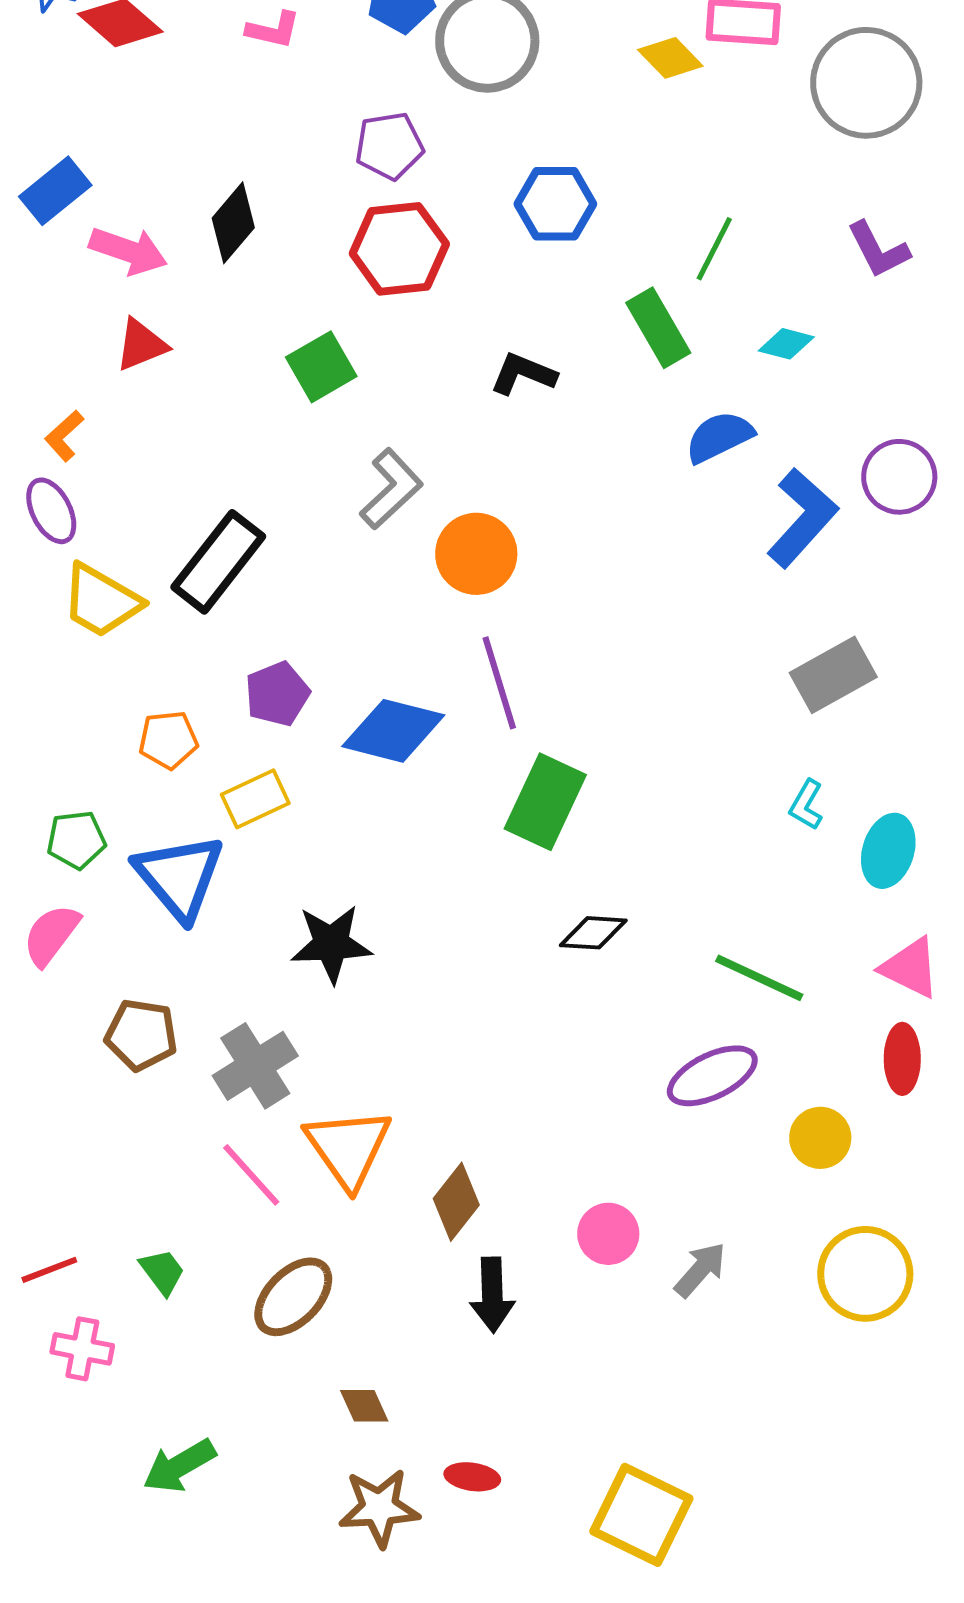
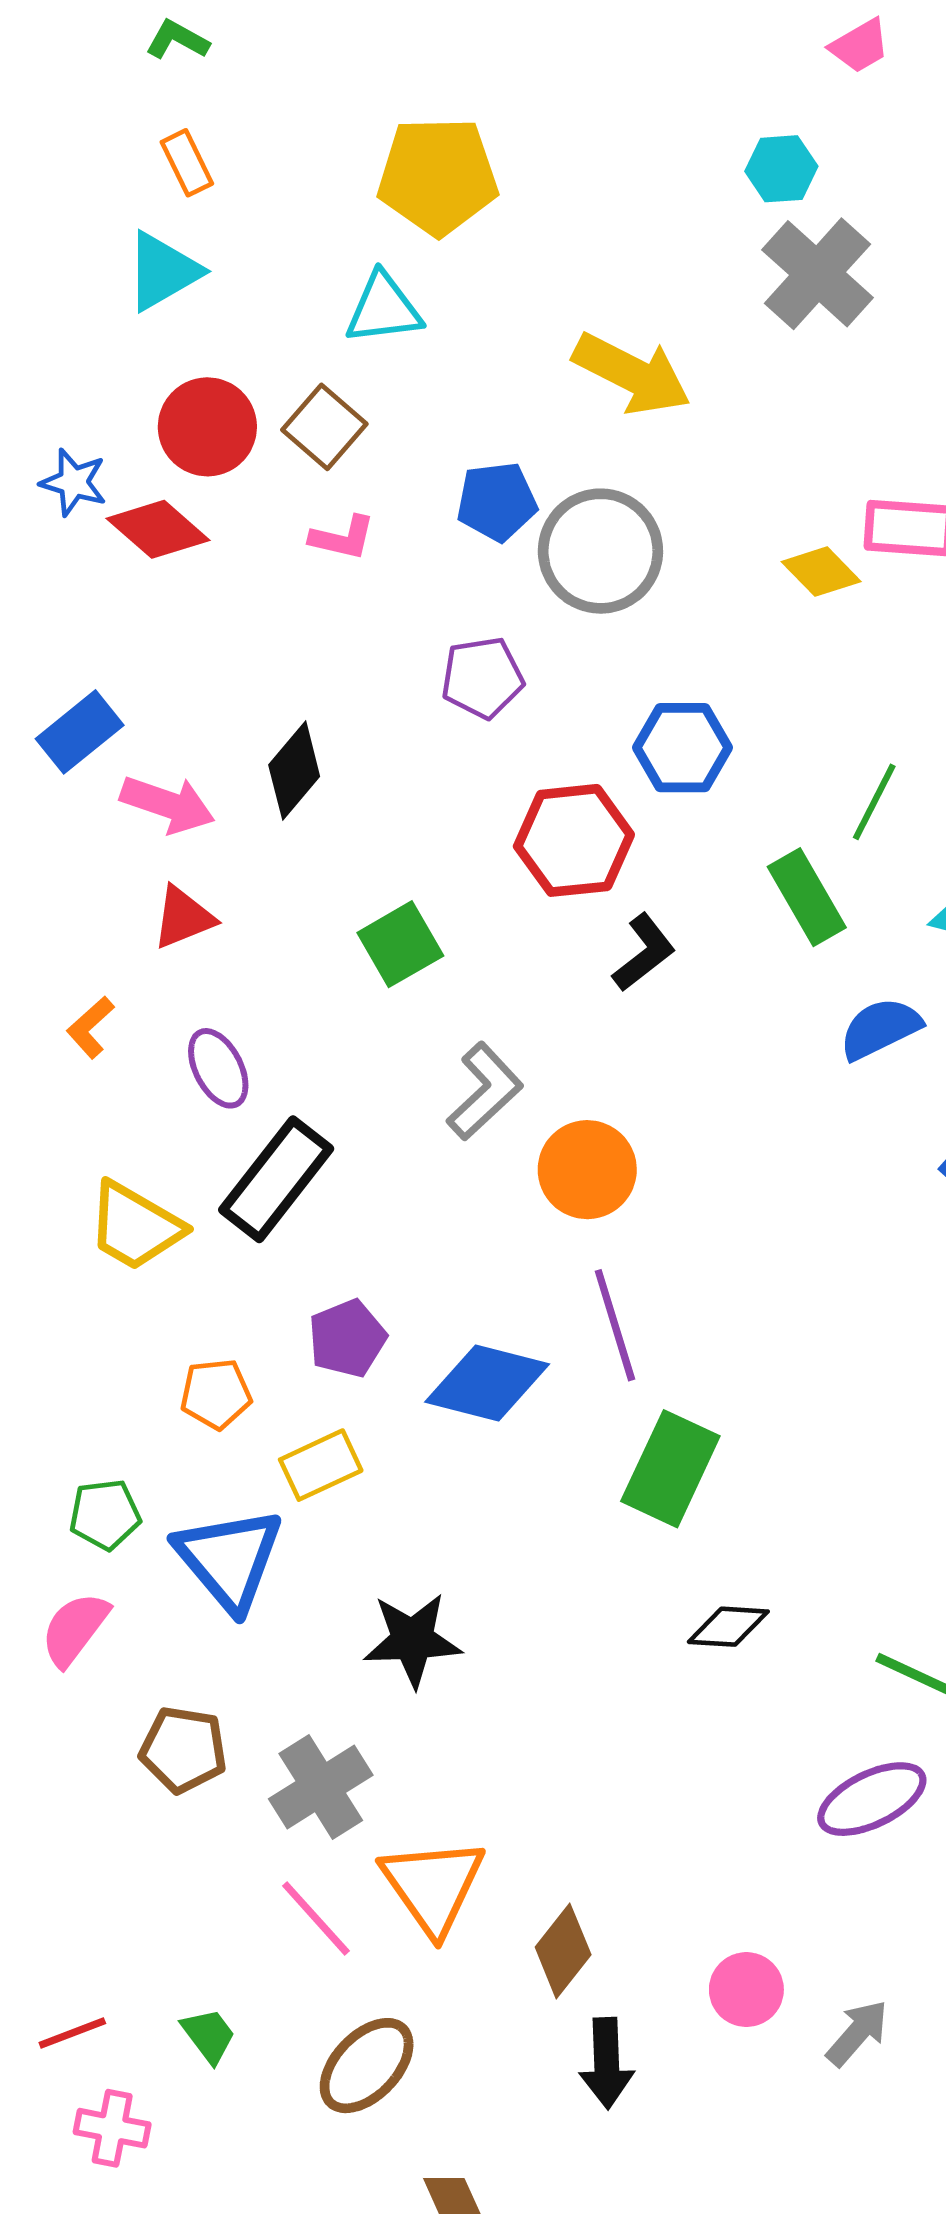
red hexagon: (399, 249) -> (574, 840), moved
black L-shape: (523, 374) -> (644, 953), turned 120
purple ellipse: (51, 511) -> (218, 1068), moved

